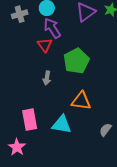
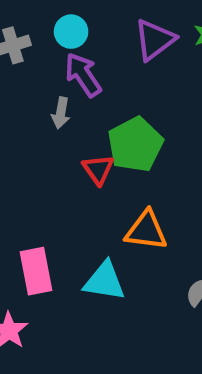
red triangle: (45, 45) -> (98, 169), moved
gray arrow: (47, 78) -> (61, 113), moved

